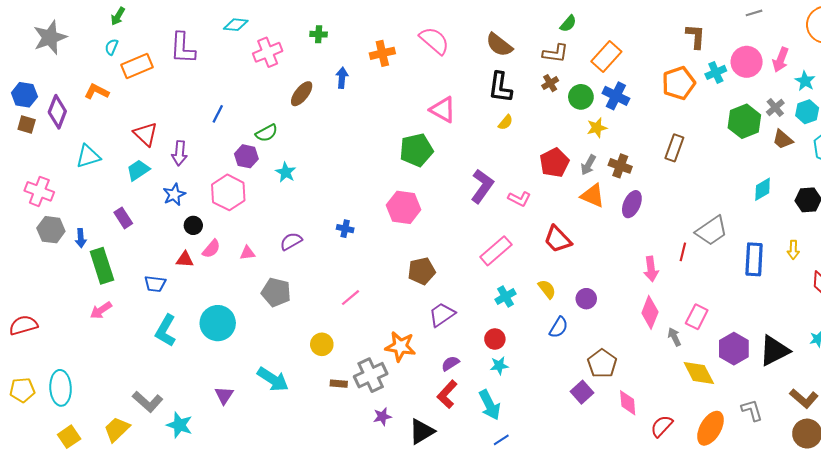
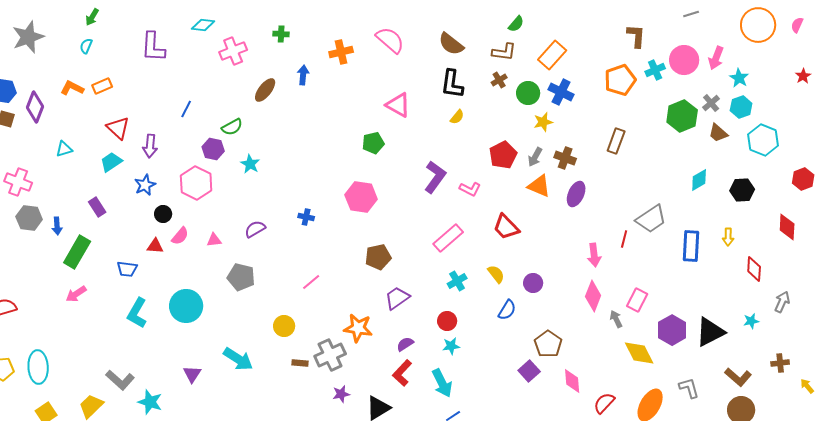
orange rectangle: (137, 66) -> (102, 86), moved, size x0.7
green pentagon: (416, 150) -> (373, 143), size x0.7
cyan triangle: (88, 156) -> (64, 149), size x0.7
green rectangle: (102, 266) -> (77, 252), turned 48

